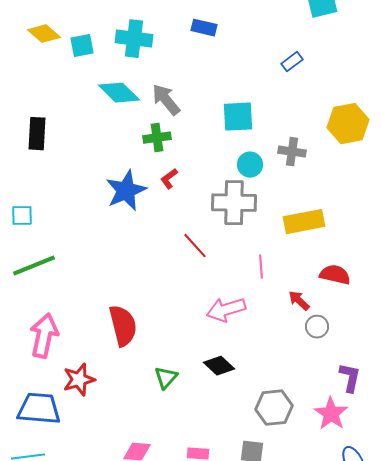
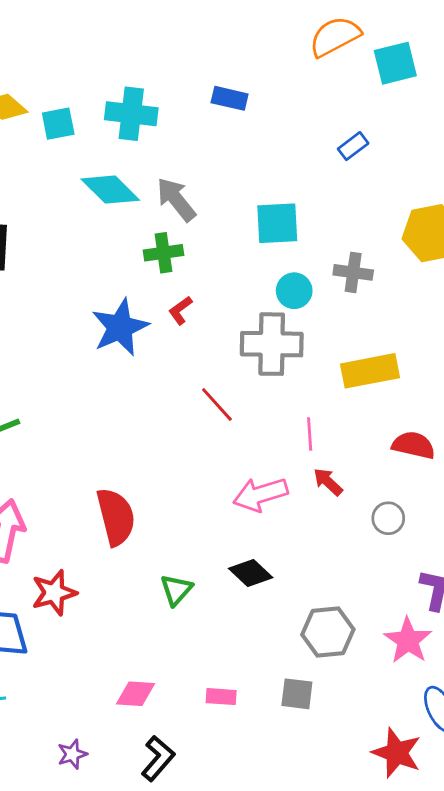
red arrow: (299, 301) -> (328, 482), moved

